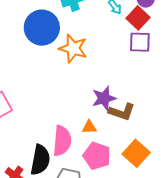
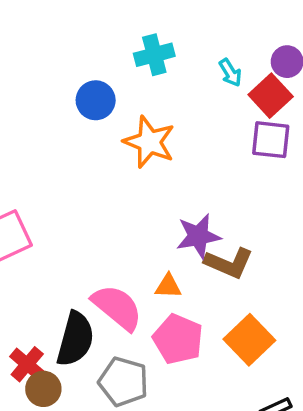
blue circle: (42, 28) -> (96, 100), size x0.6
pink semicircle: (62, 141) -> (117, 307), turned -60

